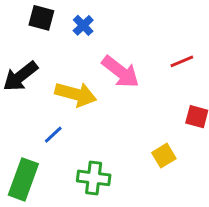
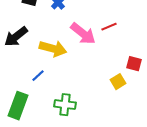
red line: (182, 61) -> (109, 27), moved
yellow square: (164, 156) -> (118, 82), moved

